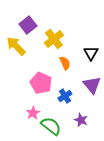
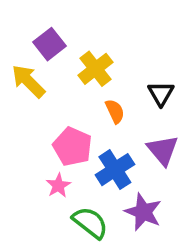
blue cross: (65, 96) -> (115, 170), size x1.5
pink star: (33, 113) -> (58, 185), moved
purple star: (81, 120) -> (143, 212), size x1.5

